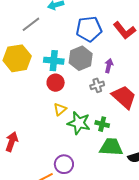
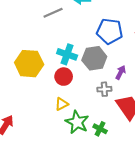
yellow hexagon: (17, 58) -> (29, 64), moved

